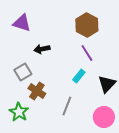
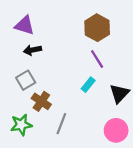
black arrow: (42, 49) -> (32, 50), moved
gray line: (67, 106) -> (61, 124), moved
green star: (19, 112) -> (21, 125), turned 30

